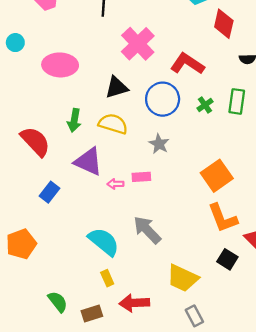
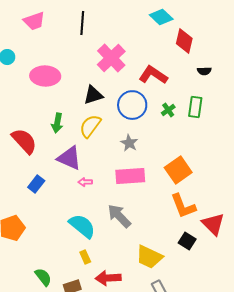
yellow semicircle: (113, 124) -> (90, 126), turned -70
pink rectangle: (141, 177) -> (130, 176), moved, size x1.8
pink arrow: (115, 184) -> (85, 182), moved

